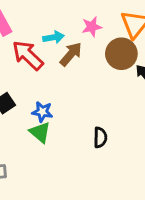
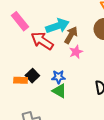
pink star: (92, 27) -> (76, 52), moved
cyan arrow: (53, 37) -> (57, 26), size x1.6

